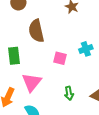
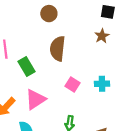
green rectangle: (14, 56) -> (27, 66), turned -42

